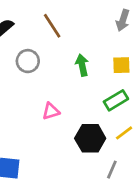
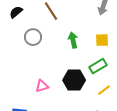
pink triangle: (51, 111) -> (42, 86), moved
black hexagon: (90, 138) -> (74, 80), moved

